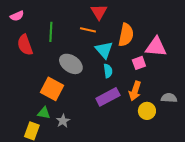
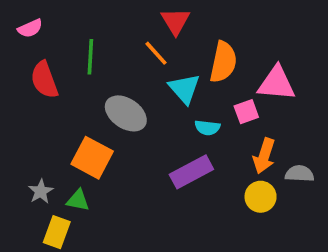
orange line: (88, 30) -> (156, 53), turned 35
cyan semicircle: (108, 71) -> (207, 128), moved, turned 104
orange arrow: (135, 91) -> (264, 156), moved
gray star: (63, 121) -> (41, 191), moved

